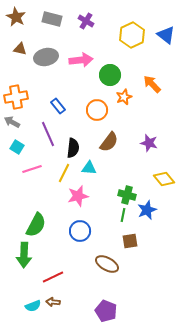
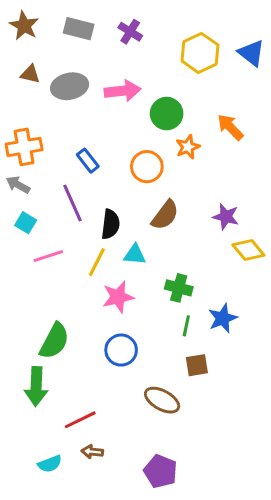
yellow diamond: (164, 179) -> (248, 250), moved
green cross: (127, 195) -> (179, 288), moved
brown arrow: (53, 302) -> (92, 452), moved

